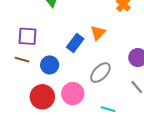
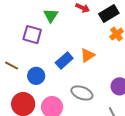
purple square: (28, 36) -> (32, 35), moved
gray ellipse: (100, 73) -> (82, 93), turned 55

